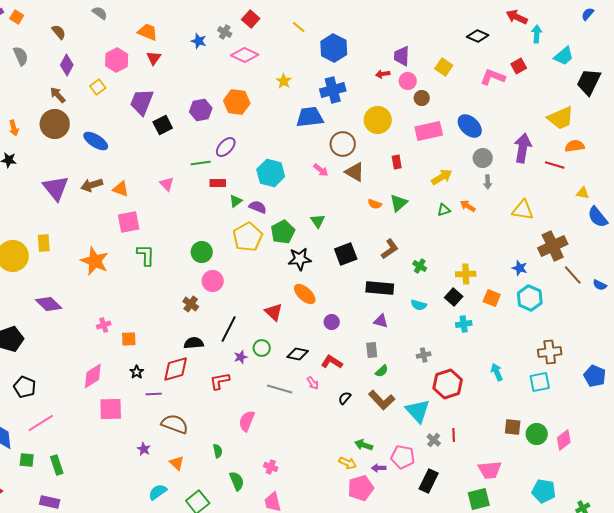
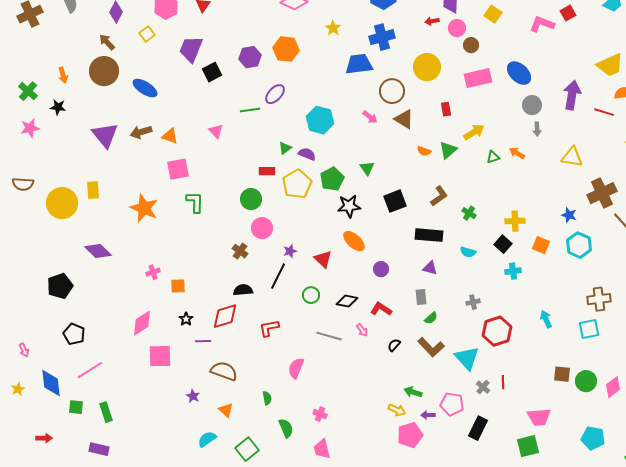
yellow arrow: (442, 177) -> (474, 132), moved
red rectangle: (218, 183) -> (267, 171), moved
purple star: (241, 357) -> (290, 251), moved

